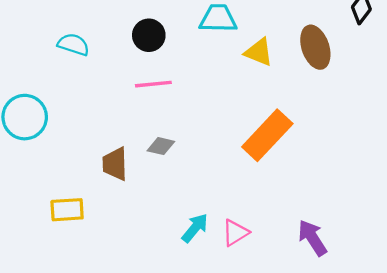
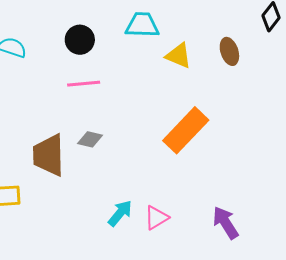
brown ellipse: (315, 47) -> (229, 51), size x0.7
brown trapezoid: (115, 164) -> (49, 155), size x1.4

